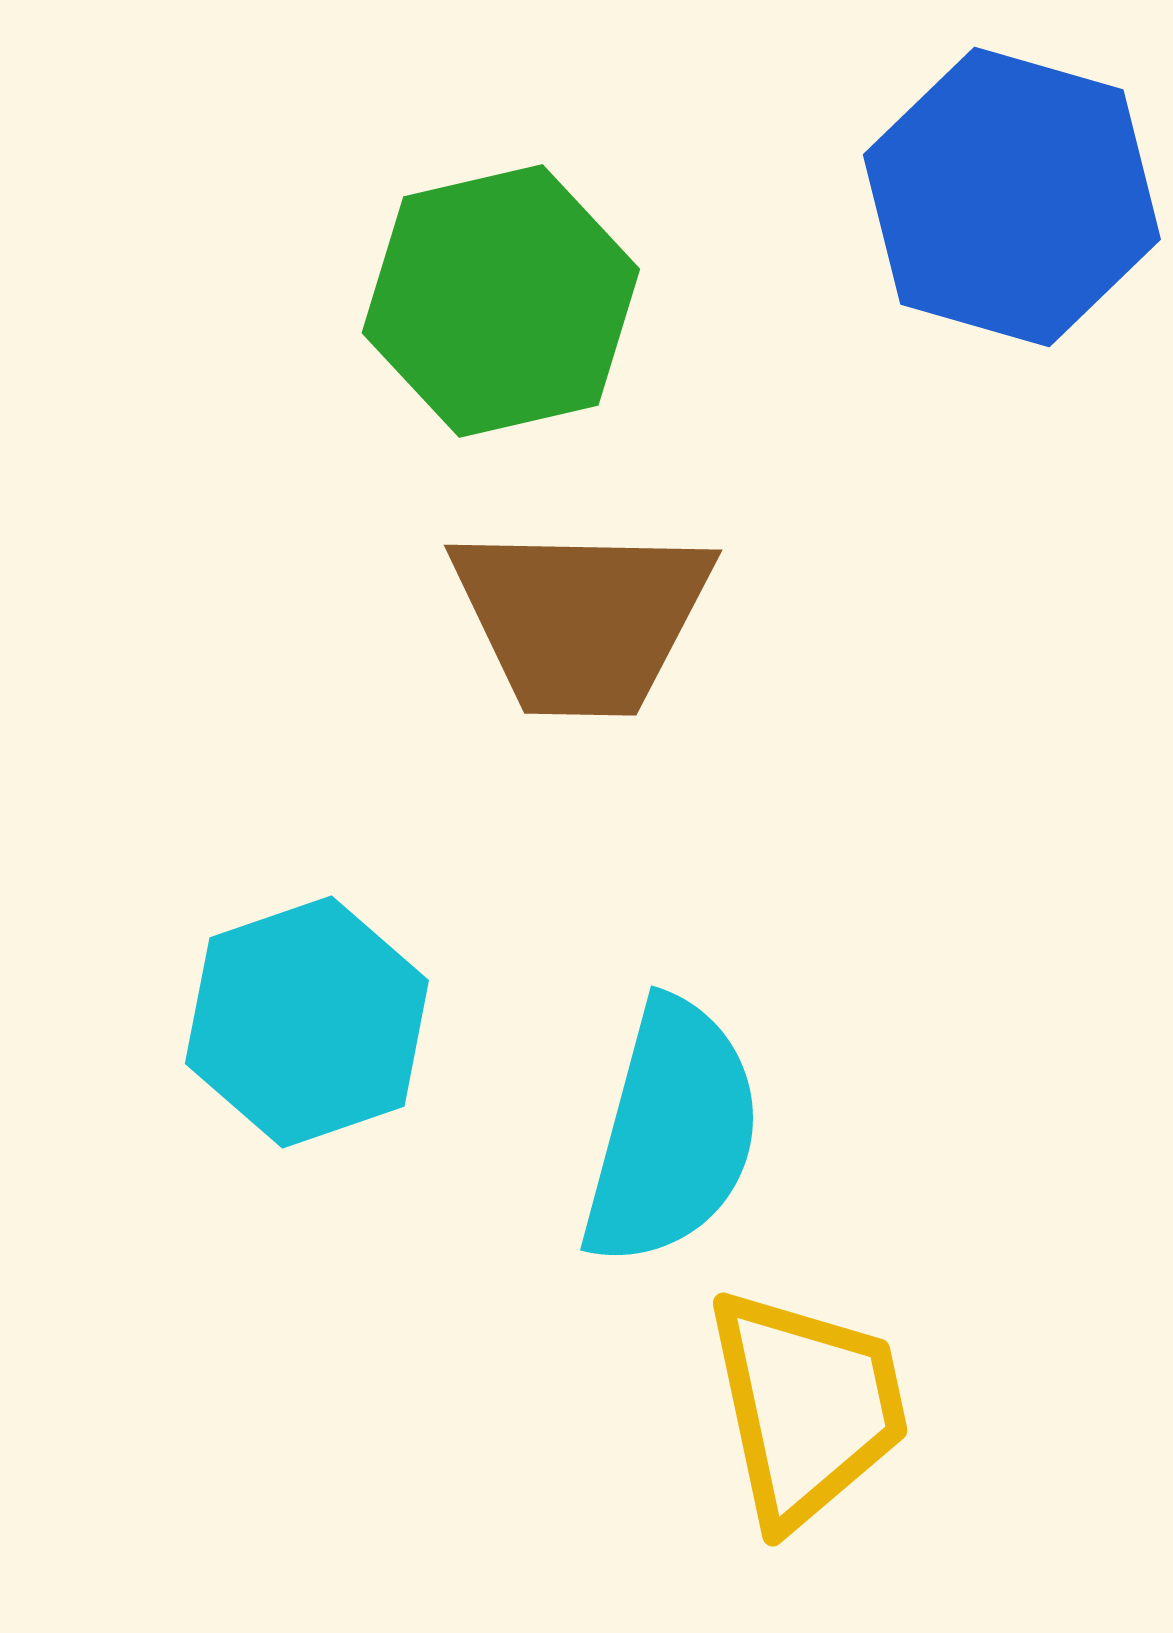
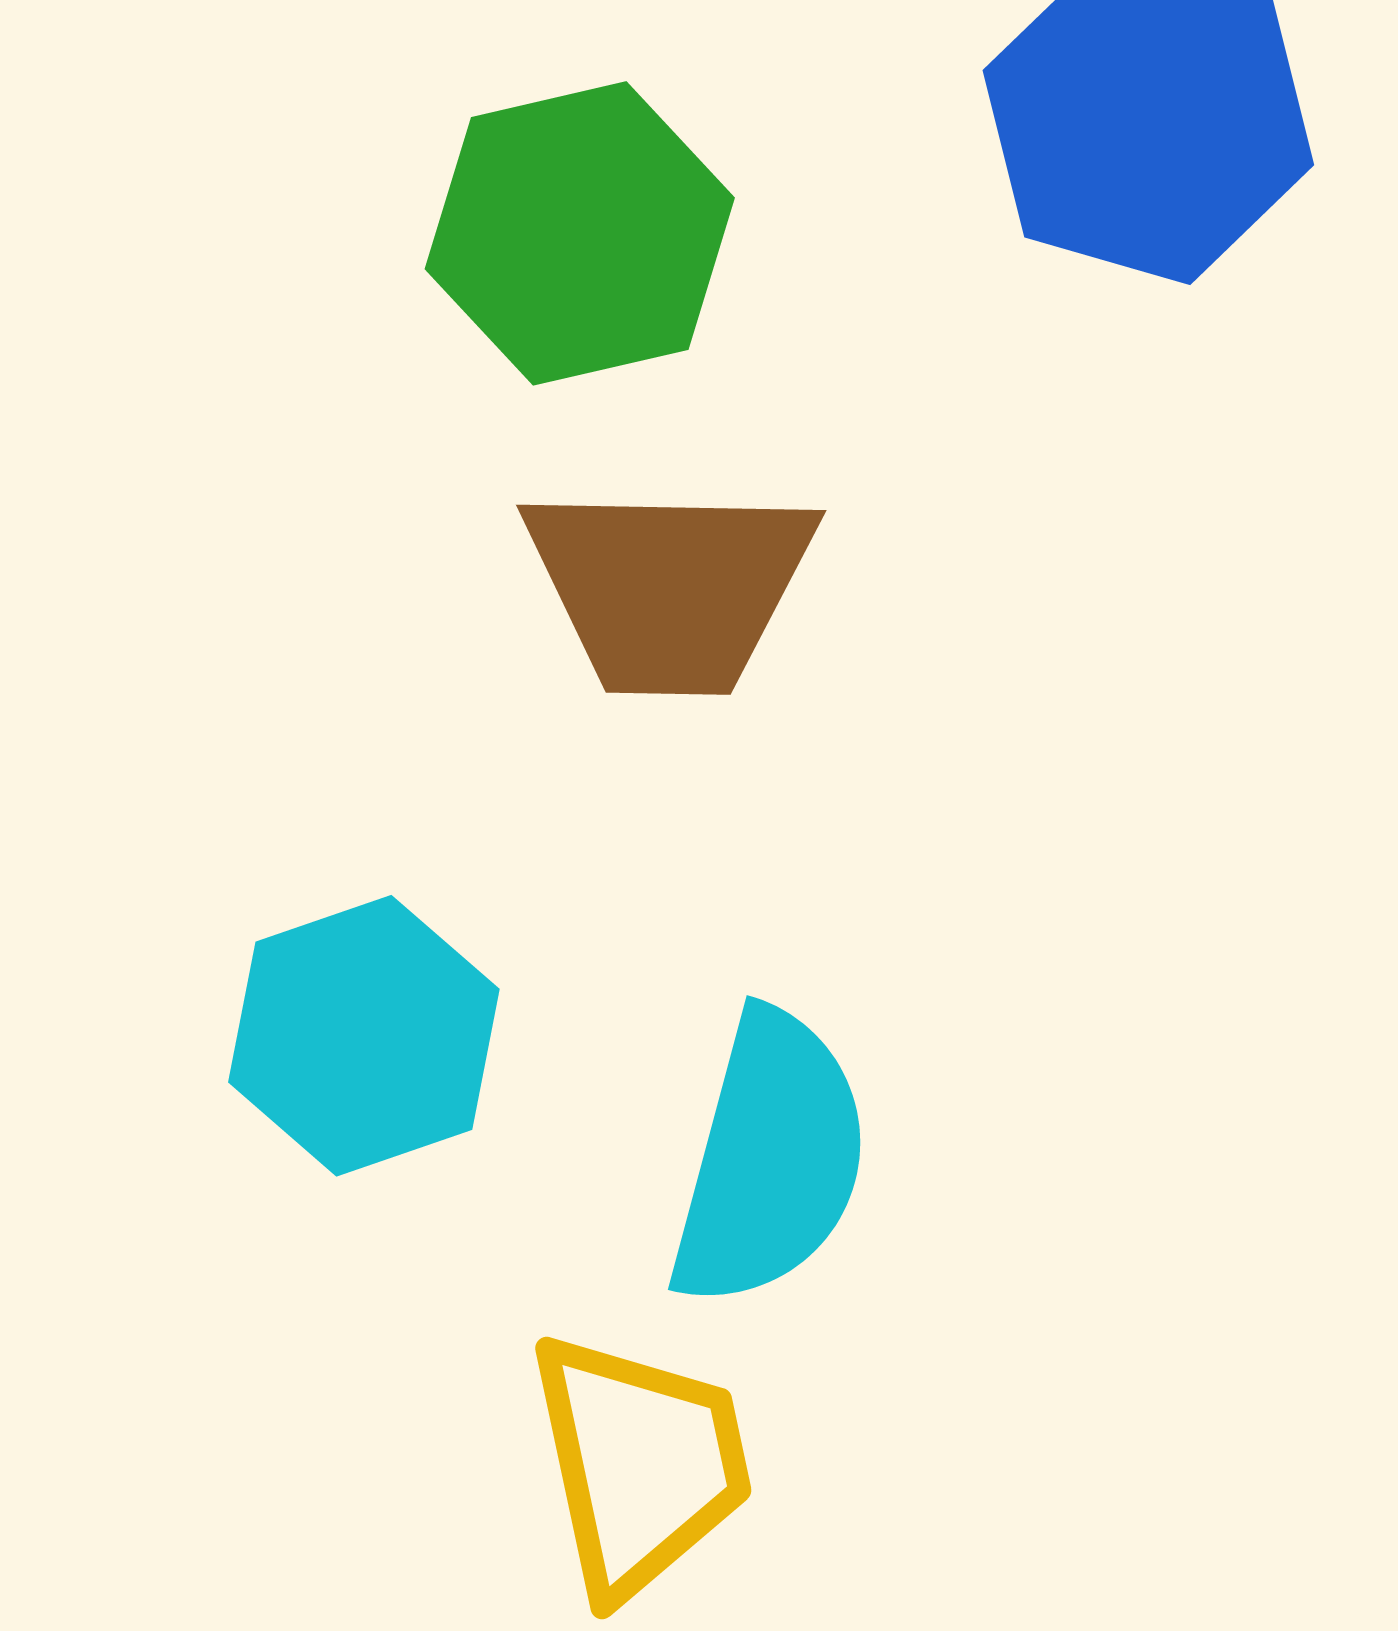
yellow trapezoid: (807, 1407) -> (640, 1464), moved

